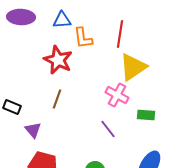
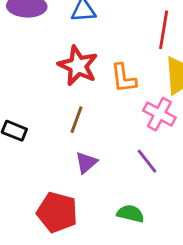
orange L-shape: (83, 38) -> (124, 78), moved
purple triangle: (33, 130) -> (86, 162), moved, turned 30

